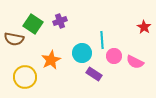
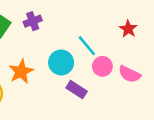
red star: (144, 27) -> (128, 29), moved
cyan line: (102, 40) -> (87, 46), turned -36

